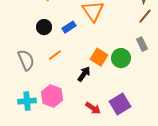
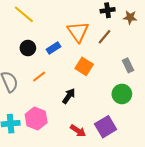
brown line: (145, 16) -> (105, 37), moved
orange square: (99, 57) -> (84, 66), moved
green circle: (121, 58) -> (122, 94), moved

